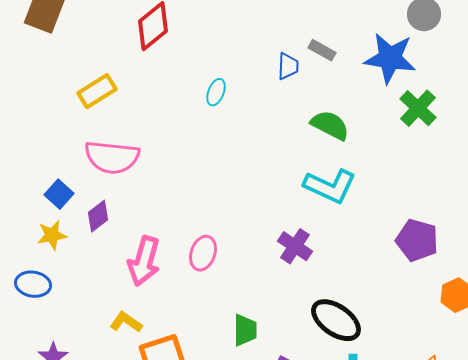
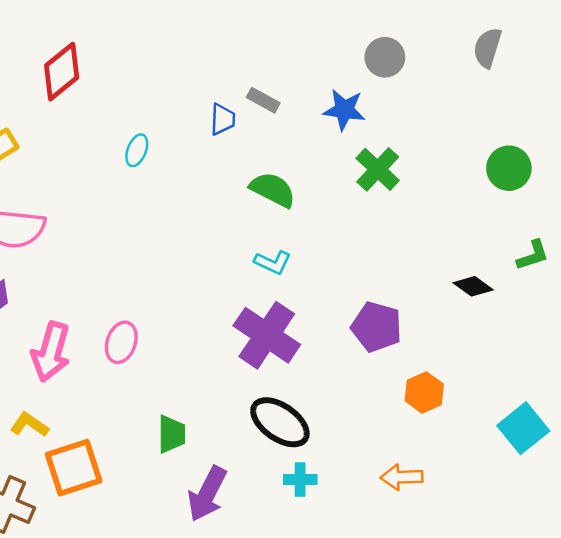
blue star: (390, 58) -> (344, 110), size x0.7
cyan L-shape: (330, 186) -> (273, 262), size x0.6
purple cross: (295, 246) -> (267, 335), moved, size x1.6

